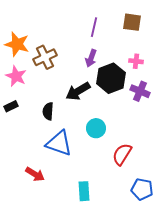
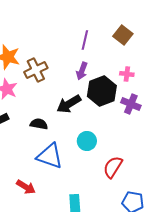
brown square: (132, 22) -> (123, 35), turned 30
black semicircle: (48, 111) -> (39, 124), turned 96

